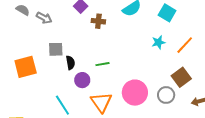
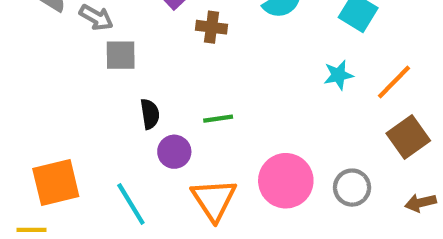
gray square: (56, 49) -> (121, 55), moved
orange square: (26, 67) -> (56, 182), moved
brown square: (181, 77) -> (408, 137), moved

